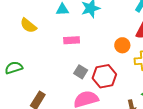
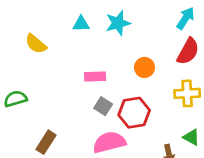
pink rectangle: (72, 40) -> (95, 76), moved
orange circle: (122, 45) -> (145, 67), moved

